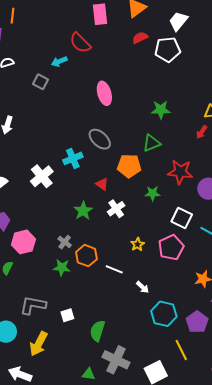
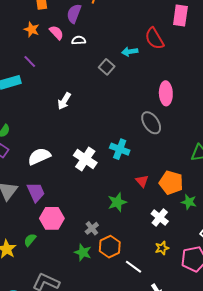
gray ellipse: (100, 139) -> (151, 123), moved
cyan cross: (73, 158) -> (120, 149), turned 30
orange pentagon: (129, 166) -> (171, 183), moved
white cross: (42, 176) -> (85, 159), turned -30
white cross: (116, 209) -> (160, 218), moved, turned -30

